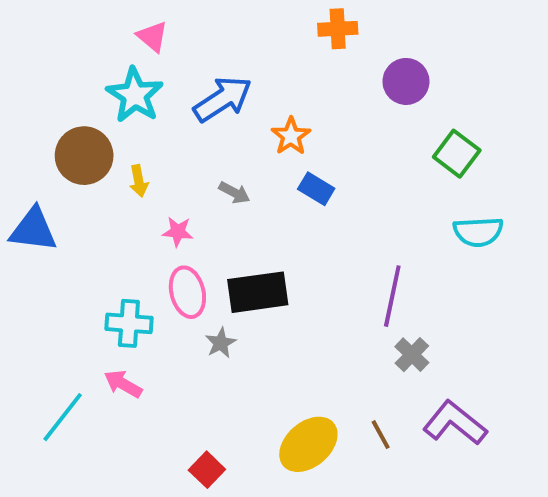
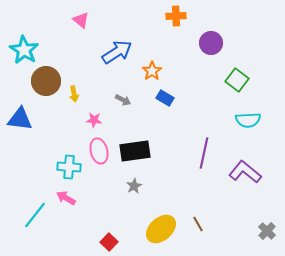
cyan star: (135, 95) -> (24, 50), moved
gray star: (221, 343) -> (134, 186), moved
gray cross: (412, 355) -> (267, 231), moved
purple L-shape: (455, 423) -> (245, 172), moved

